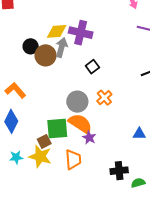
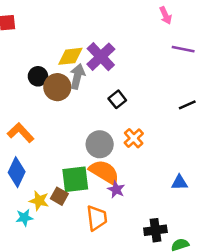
purple cross: (81, 33) -> (101, 57), turned 35
brown square: (44, 141) -> (59, 196), turned -32
yellow star: (40, 156) -> (39, 201), moved, size x0.7

